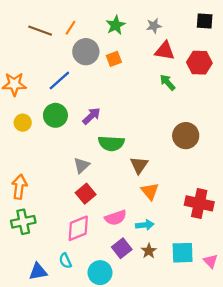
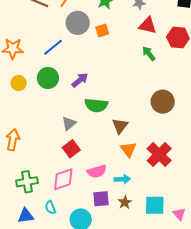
red cross: (199, 203) -> (159, 155), moved, turned 30
green cross: (23, 222) -> (27, 182), moved
purple square: (122, 248) -> (101, 199), turned 30

